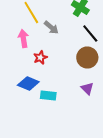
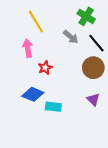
gray arrow: (51, 28) -> (71, 37), moved

